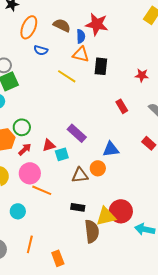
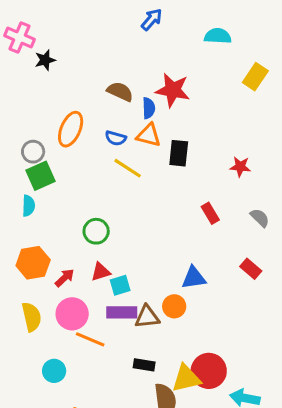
orange ellipse: (29, 27) -> (71, 129), moved
blue semicircle: (41, 50) -> (116, 138), moved
green circle: (22, 127) -> (96, 231), moved
purple rectangle: (77, 133) -> (122, 312), moved, turned -42

